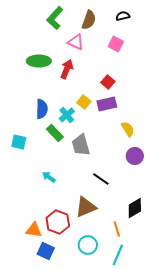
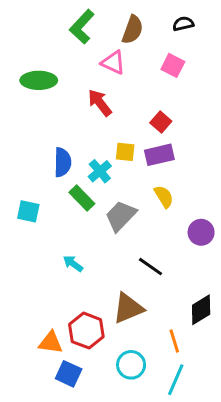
green ellipse: (39, 61) -> (39, 80), moved
red arrow: (67, 69) -> (100, 103), turned -60
yellow square: (84, 102) -> (125, 152), turned -32
yellow semicircle: (128, 129) -> (164, 197), moved
gray trapezoid: (81, 145) -> (121, 216), turned 60

